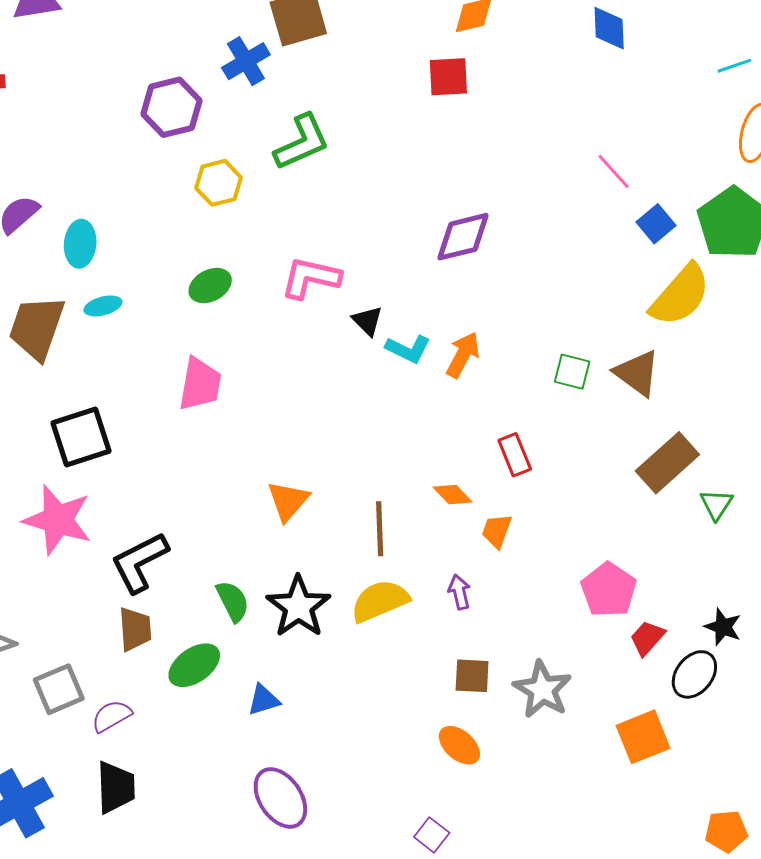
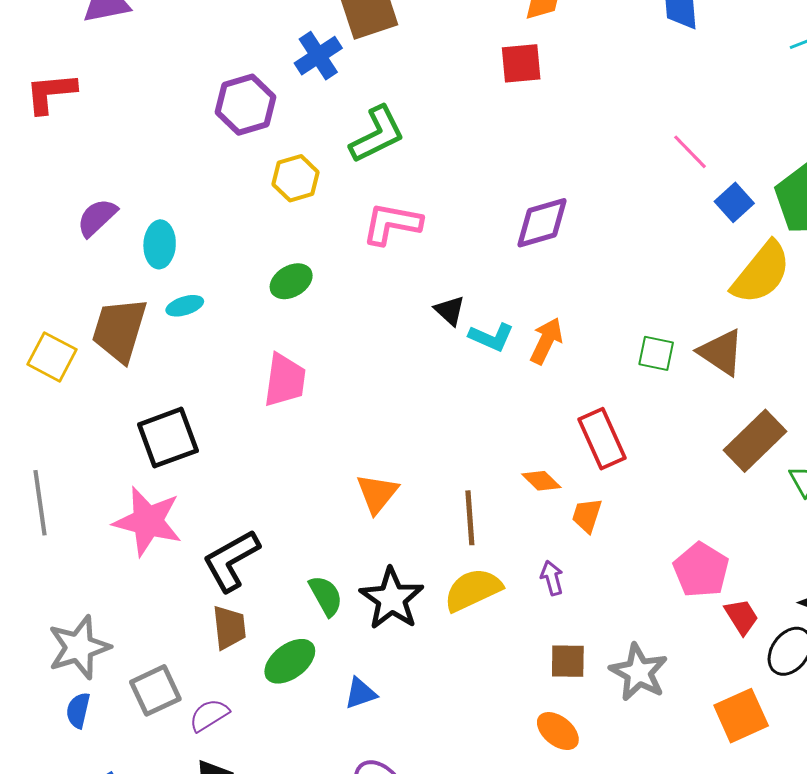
pink L-shape: (311, 278) -> (392, 224), moved
red rectangle: (515, 455) -> (602, 439), size x1.4
red trapezoid: (647, 638) -> (741, 617), turned 108

